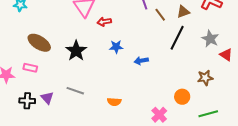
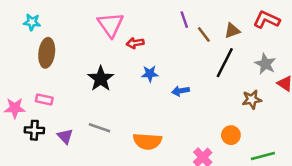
brown ellipse: (39, 43) -> (47, 53), moved, turned 65
brown star: (205, 78) -> (252, 99), moved
black cross: (27, 101) -> (34, 130), moved
orange semicircle: (114, 102) -> (147, 141), size x1.6

